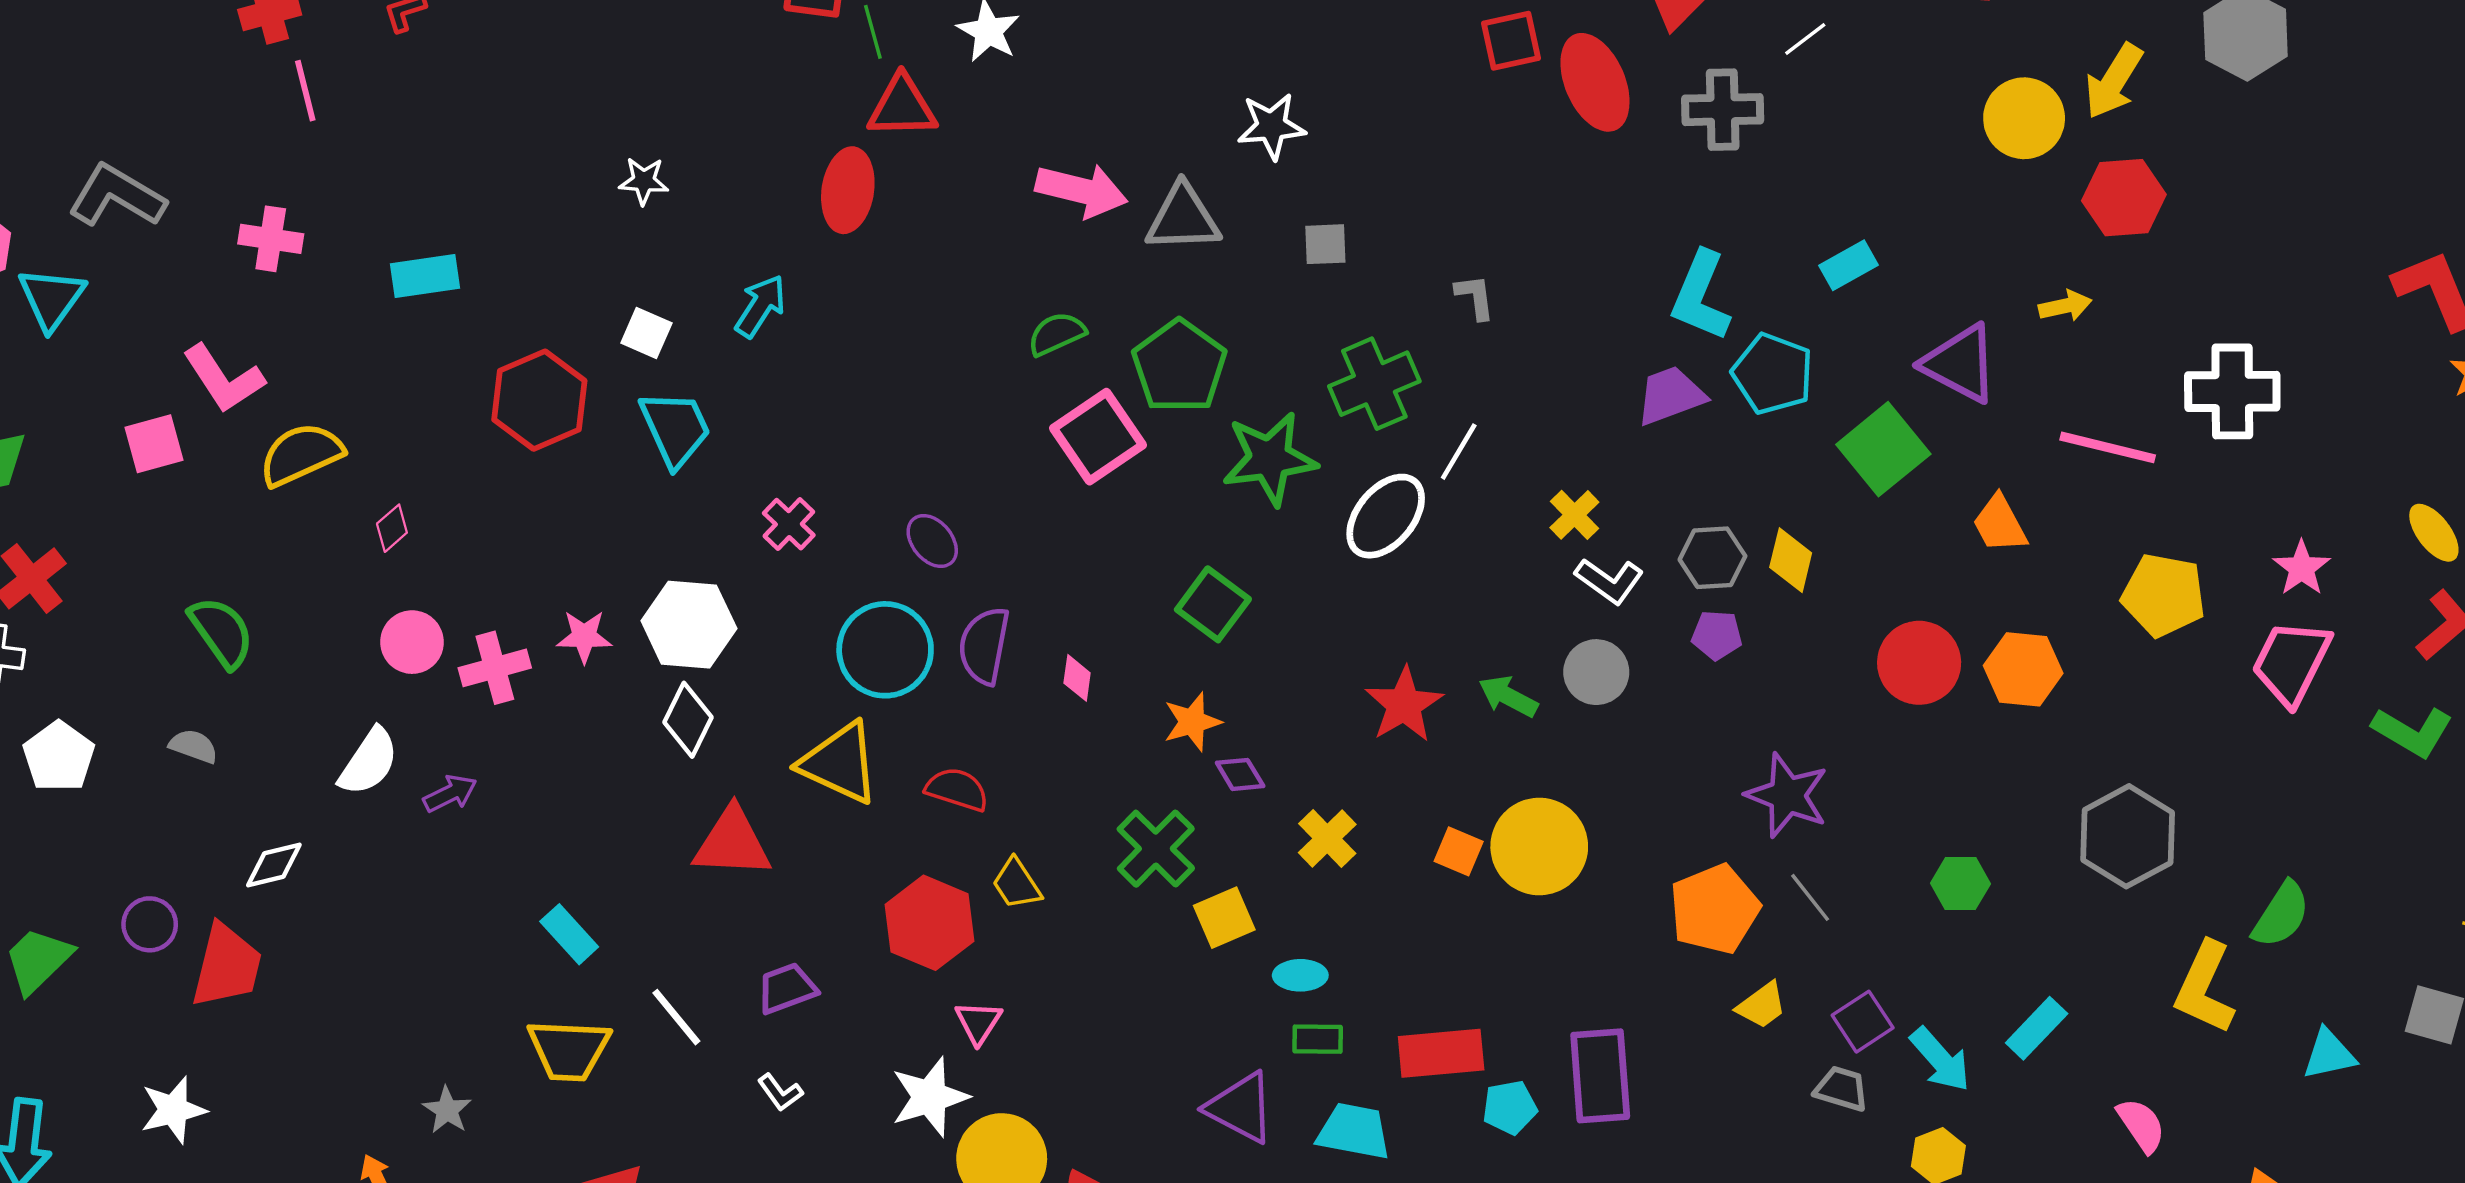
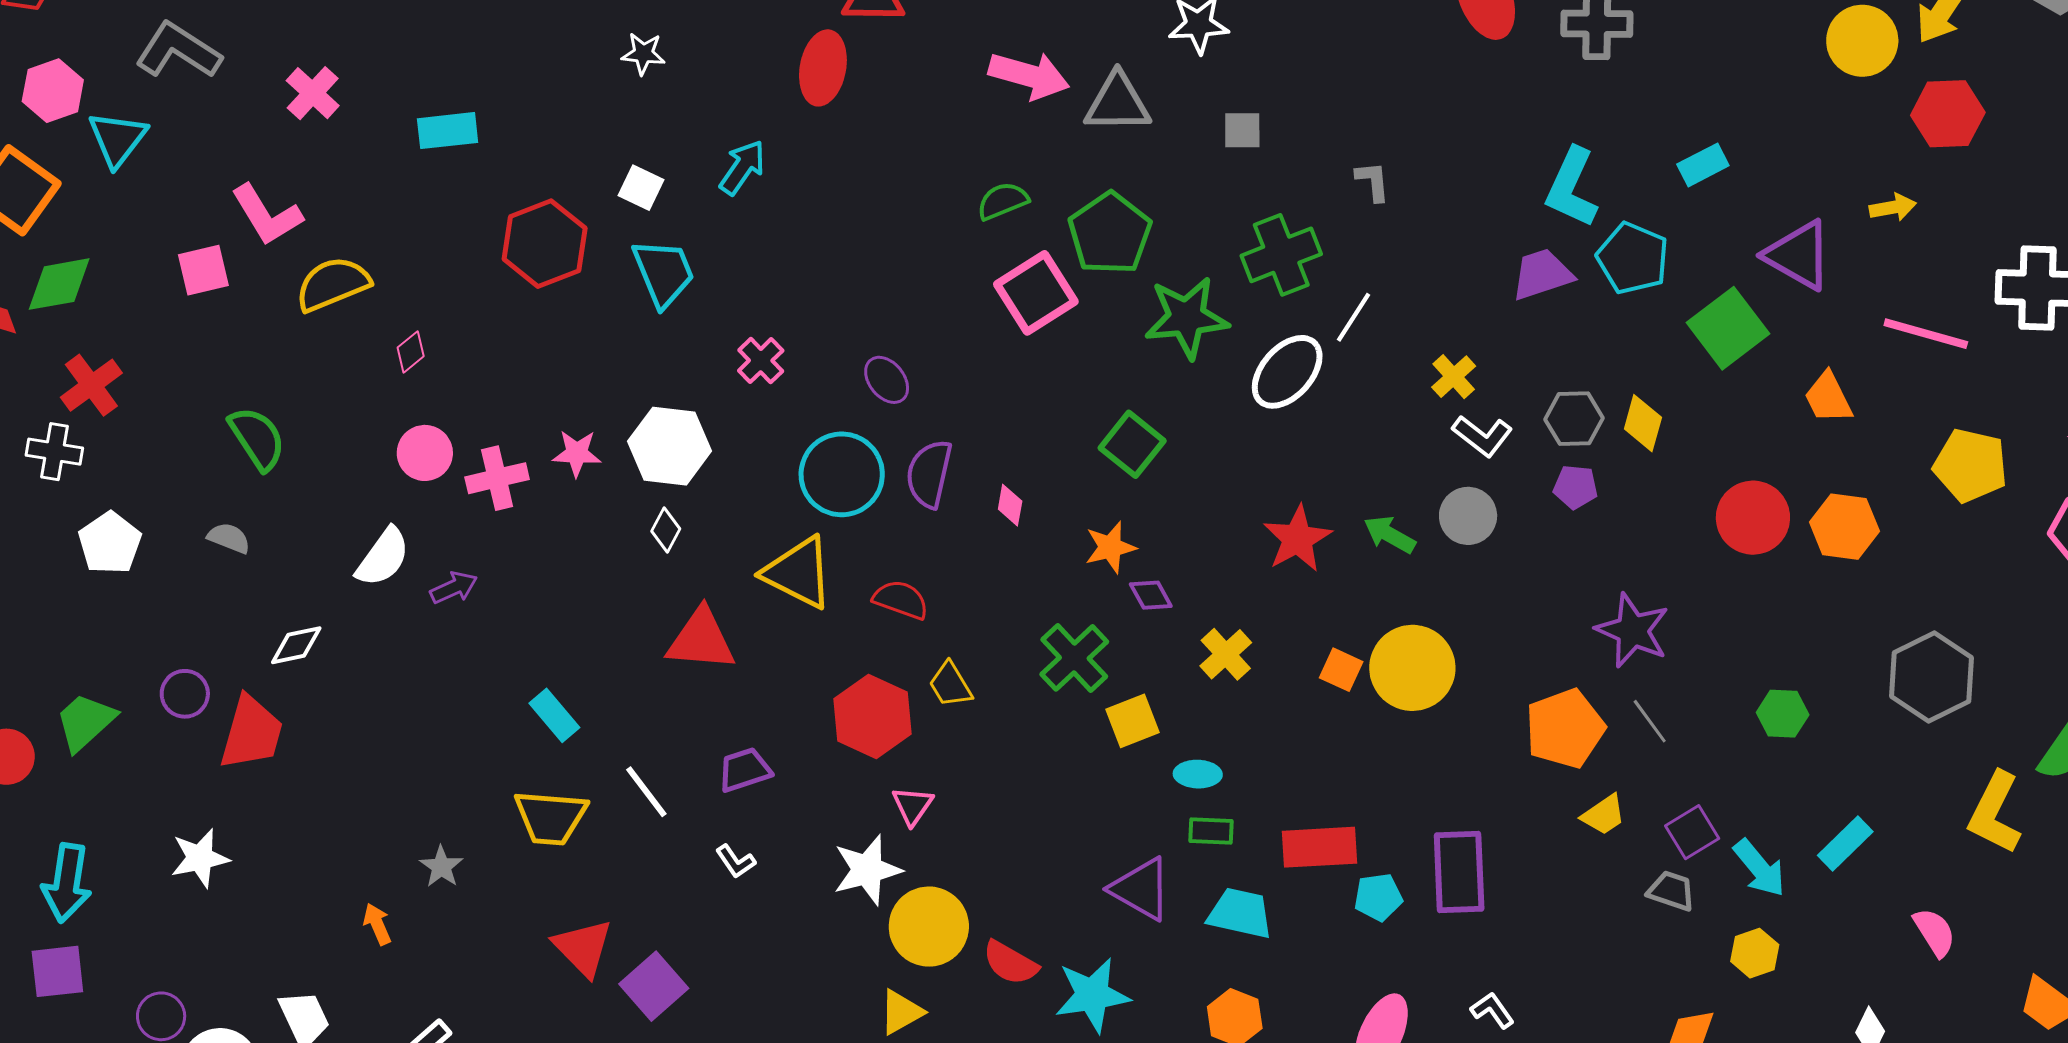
pink cross: (271, 239) -> (313, 93), turned 32
white diamond: (688, 720) -> (666, 530), size x0.7

